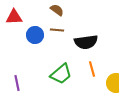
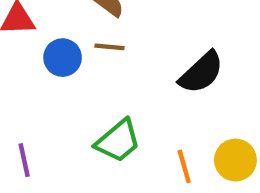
black semicircle: (86, 42) -> (201, 73), moved, turned -35
orange line: (92, 69) -> (184, 166), moved

